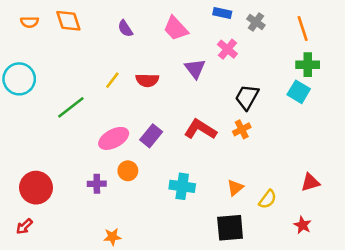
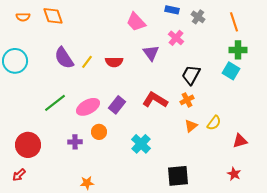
purple semicircle: (125, 28) -> (64, 58), moved, size x1.6
green line: (71, 107) -> (55, 103), moved
cyan cross: (182, 186) -> (141, 144), turned 36
orange triangle: (235, 188) -> (191, 126), moved
yellow semicircle: (268, 199) -> (214, 123), moved

